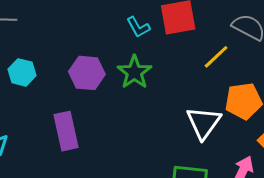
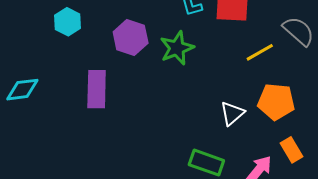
white triangle: (204, 123) -> (232, 113), size x0.7

